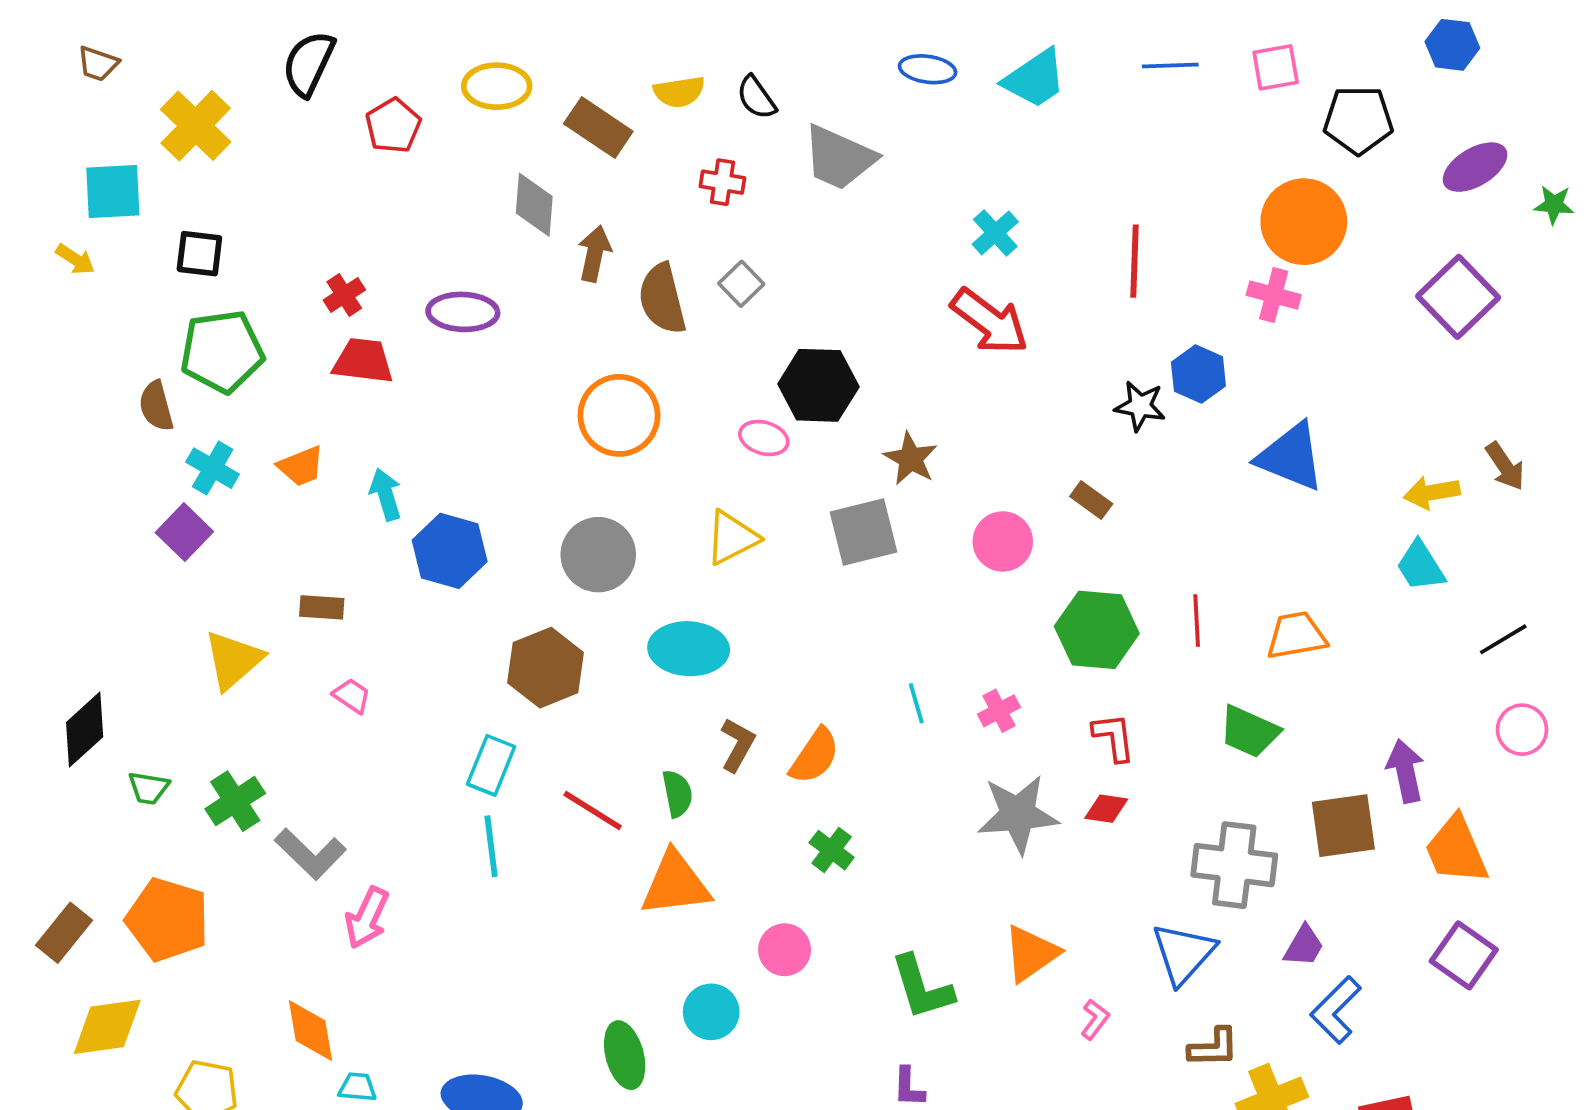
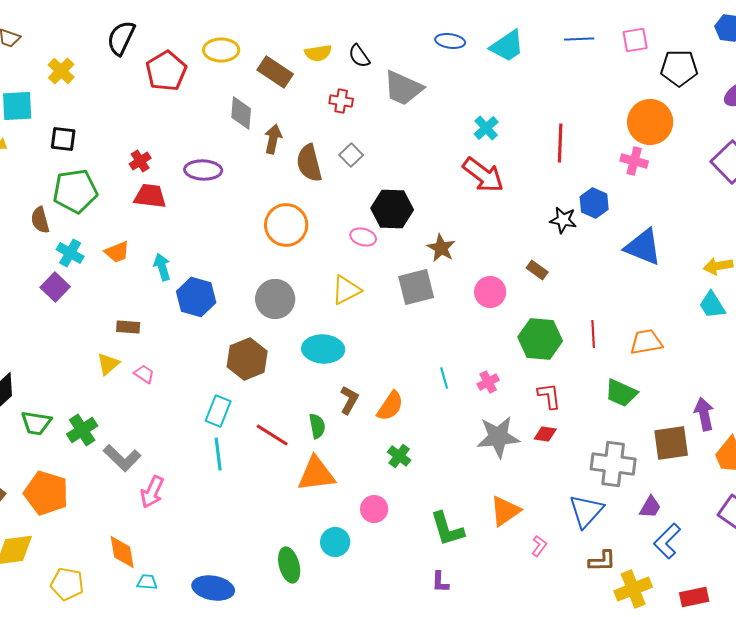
yellow cross: (196, 126) -> (61, 71), size x0.7
red pentagon: (393, 126) -> (166, 71), size x1.4
yellow triangle: (233, 660) -> (108, 364), moved, size x0.7
green trapezoid: (149, 788) -> (36, 423), size x1.4

